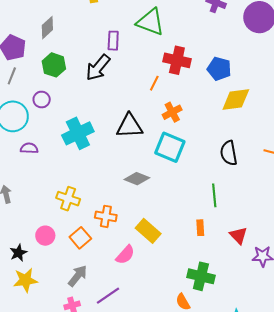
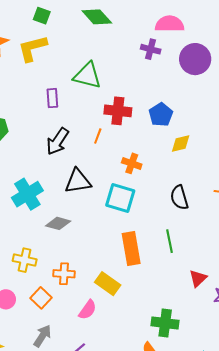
black arrow: (98, 68) -> (58, 141), moved
blue pentagon: (219, 69) -> (161, 115), turned 30
yellow diamond: (236, 100) -> (181, 144), size x0.7
orange cross: (172, 112) -> (132, 163), moved, turned -36
gray diamond: (137, 179) -> (58, 223), moved
orange rectangle: (200, 228) -> (131, 249), moved, size x2.0
red triangle: (238, 235) -> (198, 278), turned 36

